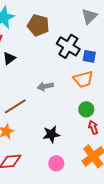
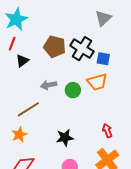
brown pentagon: (38, 25) -> (55, 47), moved
gray arrow: (45, 86) -> (49, 85), moved
green circle: (86, 109) -> (73, 90), moved

